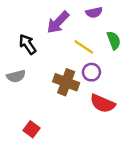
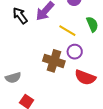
black arrow: (28, 44) -> (20, 16), moved
gray semicircle: (16, 76) -> (13, 78), moved

